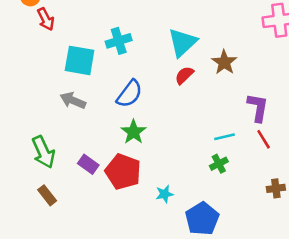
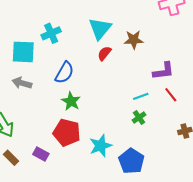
brown star: (224, 62) -> (134, 40), turned -30
purple L-shape: (258, 108) -> (163, 71), turned 80
purple rectangle: (88, 164) -> (41, 154), moved
cyan star: (165, 194) -> (101, 146), size x1.6

